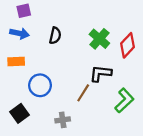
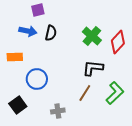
purple square: (24, 11) -> (38, 10), moved
blue arrow: (19, 33) -> (28, 31), moved
brown line: (83, 93) -> (85, 93), moved

